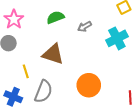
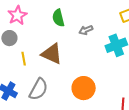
green semicircle: (55, 17) -> (58, 18), turned -90
yellow line: (26, 71) -> (24, 59), moved

